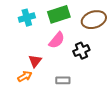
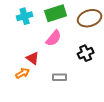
black cross: (81, 51) -> (86, 53), moved
red triangle: (35, 61) -> (33, 58), turned -32

